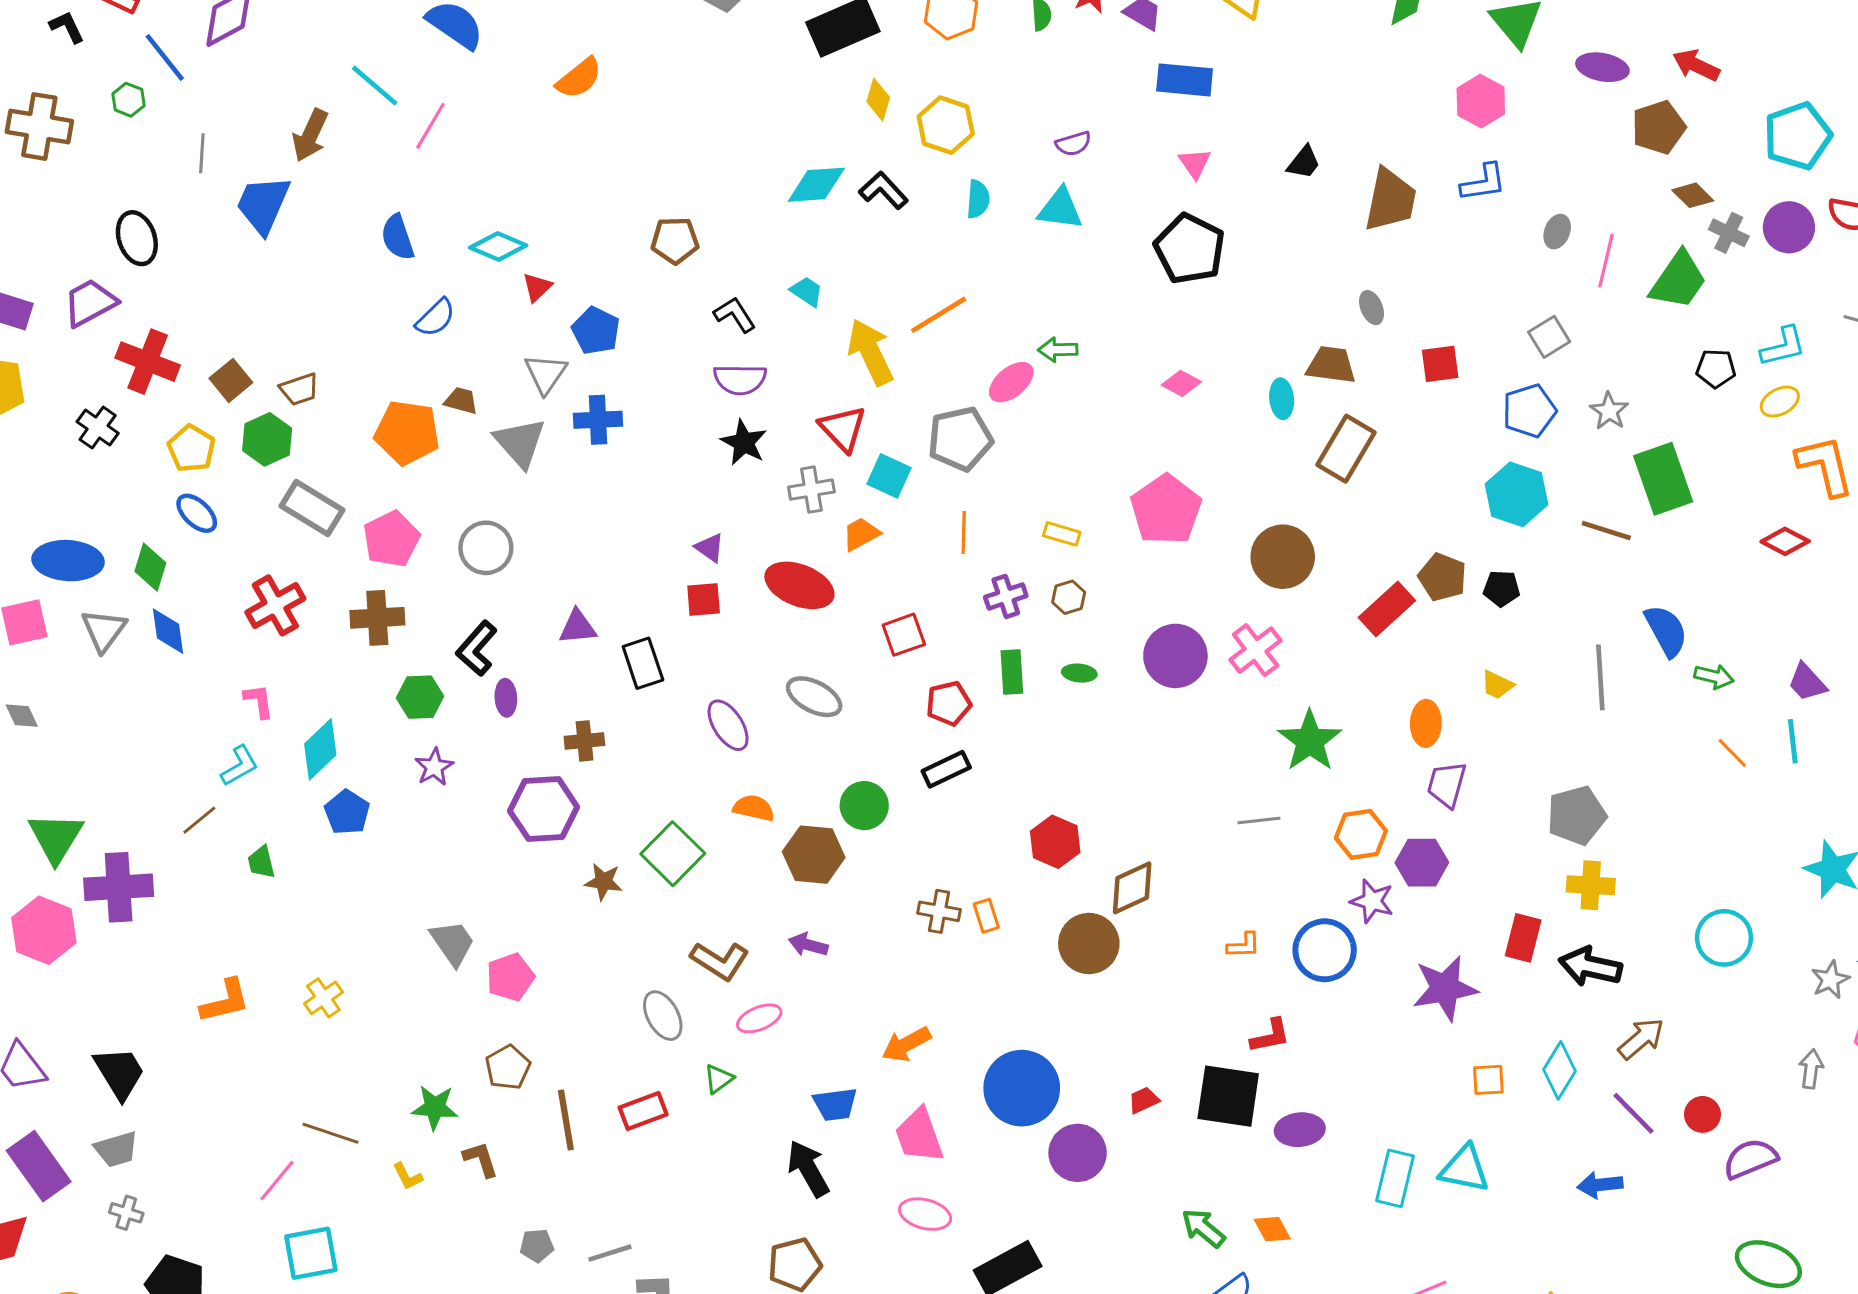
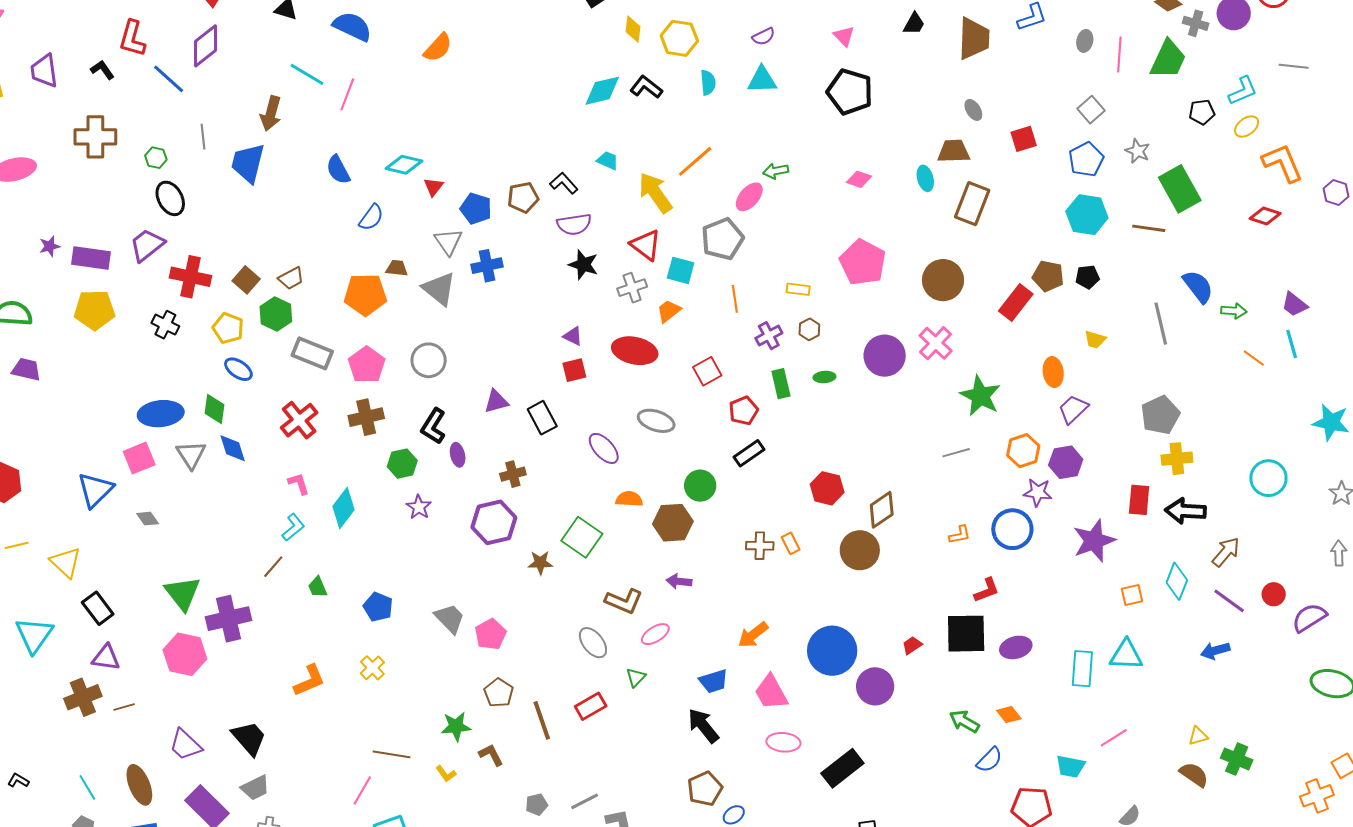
green hexagon: (128, 100) -> (156, 158), moved
brown pentagon: (675, 240) -> (523, 198), moved
purple trapezoid: (1447, 784) -> (1073, 409), turned 40
blue pentagon: (347, 812) -> (378, 607), moved

